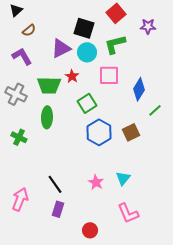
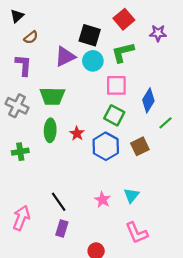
purple L-shape: (22, 56) -> (23, 65), turned 35
red star: (72, 76) -> (77, 133), moved
green square: (87, 103) -> (114, 115), moved, turned -30
green cross: (19, 137) -> (20, 152), turned -35

